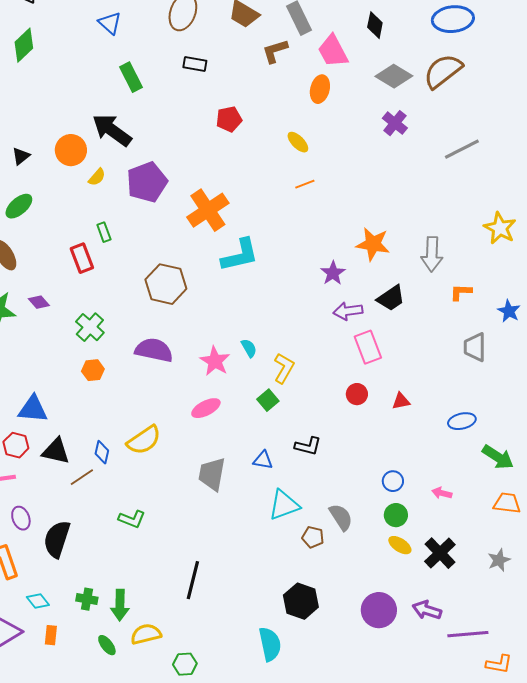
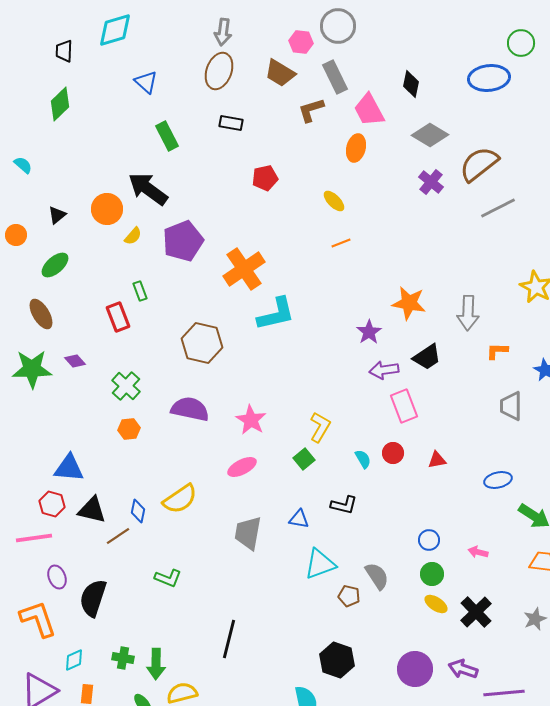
brown semicircle: (443, 71) -> (479, 164), moved
cyan semicircle: (249, 348) -> (363, 459), moved
cyan diamond: (38, 601) -> (74, 660), turned -75

